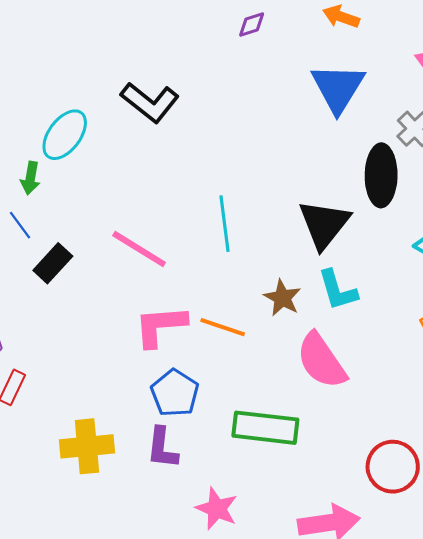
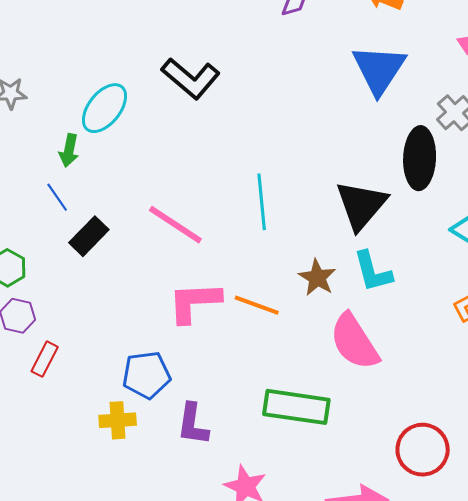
blue pentagon: (175, 393) -> (146, 375), moved, turned 30
yellow cross: (87, 446) -> (118, 420), size x0.7

